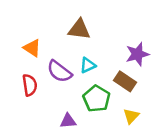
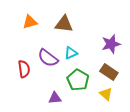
orange triangle: (32, 48) -> (30, 22), moved, turned -49
brown rectangle: (125, 81) -> (109, 72), moved
yellow triangle: (131, 116) -> (106, 94), turned -32

